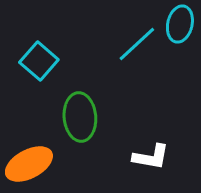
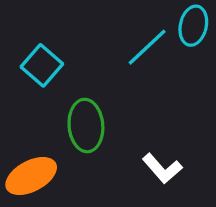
white L-shape: (151, 157) -> (162, 168), turned 39

